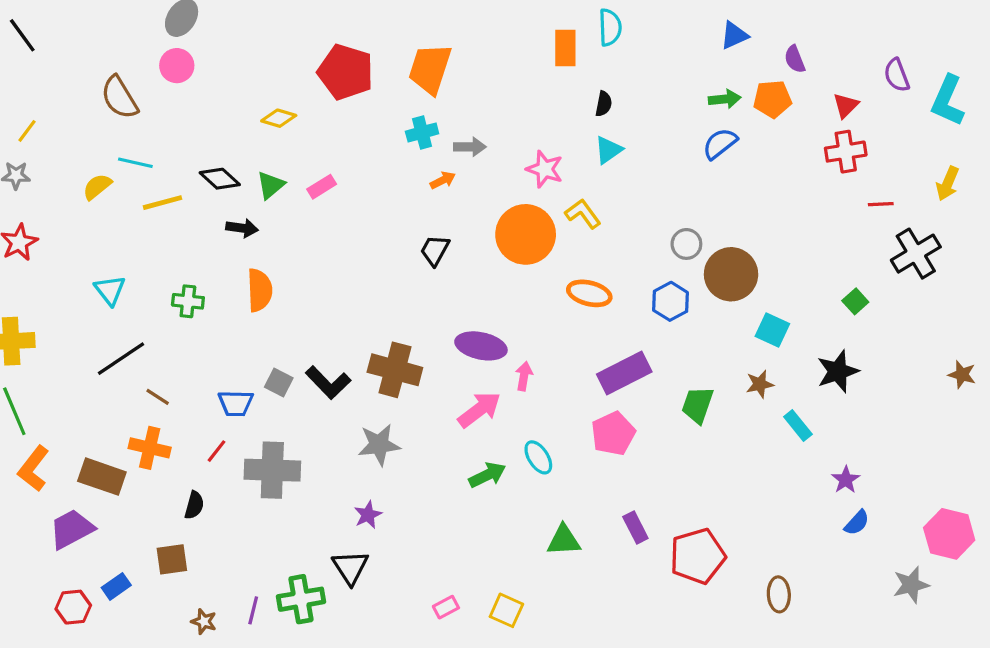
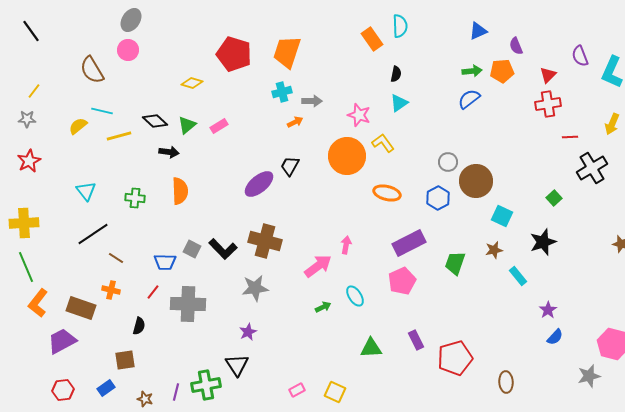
orange rectangle: (565, 48) -> (372, 39), turned -35
purple ellipse: (481, 346) -> (259, 184), moved, turned -52
orange cross: (150, 448) -> (111, 290), size x0.7
green arrow: (487, 475) -> (323, 307), size x0.7
blue rectangle: (116, 586) -> (106, 388), moved

